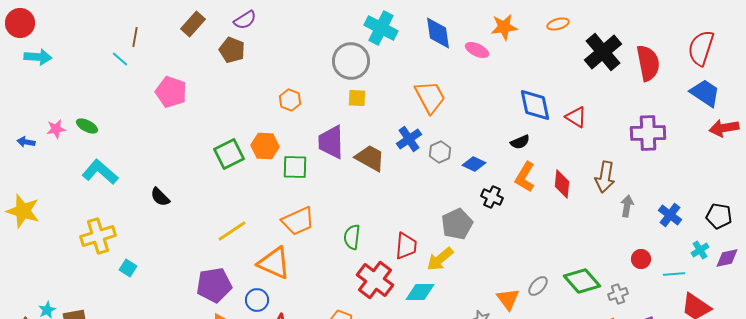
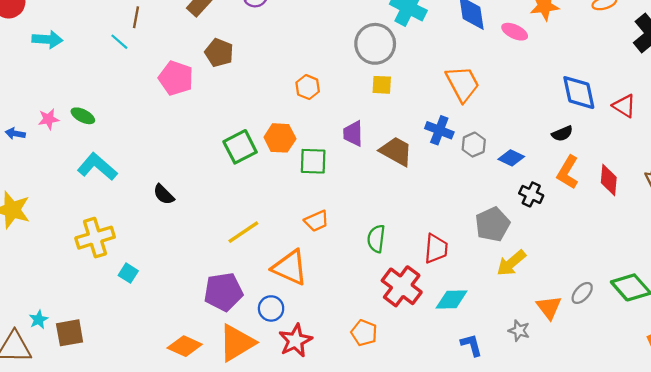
brown pentagon: (232, 50) -> (219, 53), moved
cyan arrow: (38, 57) -> (47, 39), moved
blue cross: (409, 139) -> (439, 130), turned -35
purple trapezoid: (331, 142) -> (353, 134), size x0.7
orange trapezoid: (298, 221) -> (316, 221), size x0.7
yellow arrow: (440, 259) -> (511, 263), moved

